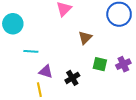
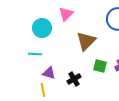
cyan circle: (13, 24) -> (42, 28), moved
brown triangle: (85, 38) -> (86, 41), size x1.5

